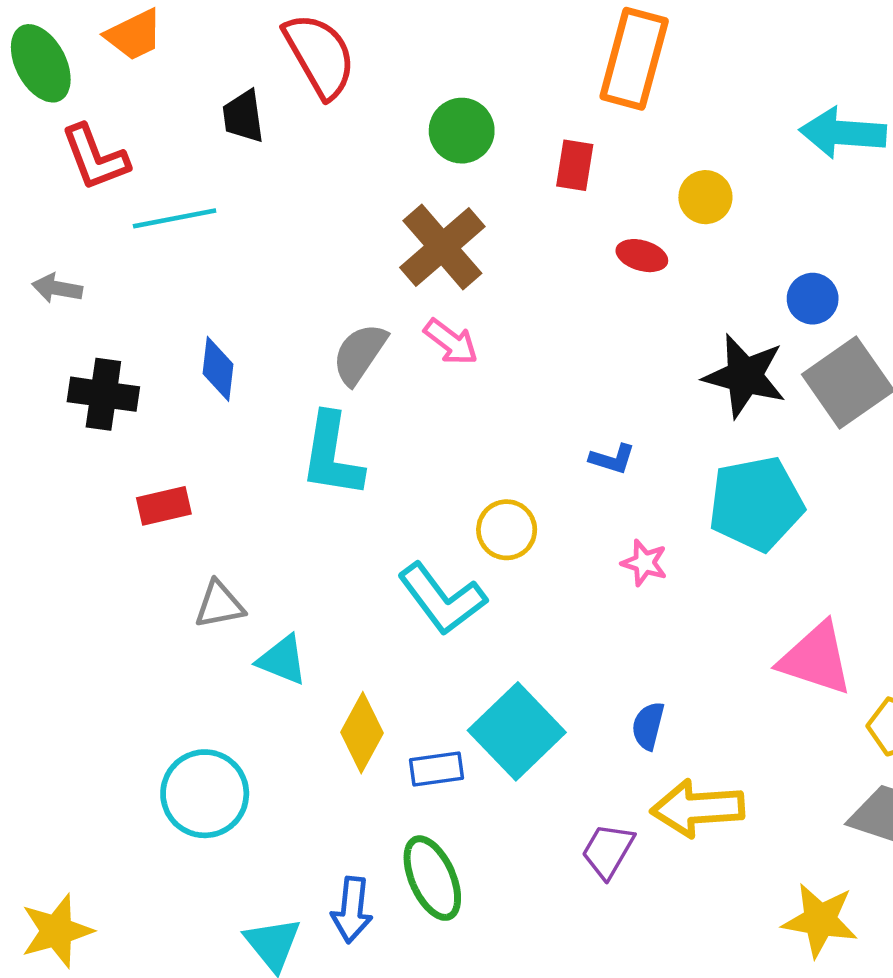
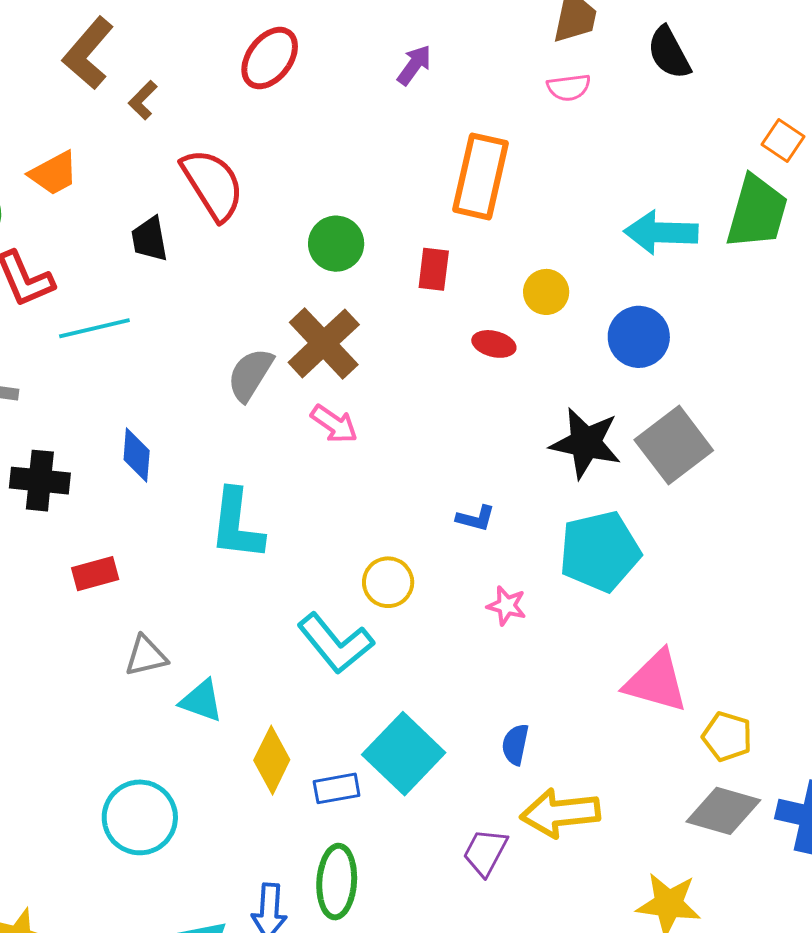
blue circle: (813, 299) -> (639, 337), moved, size x1.4
gray semicircle: (360, 354) -> (250, 375), moved
green ellipse: (432, 878) -> (337, 882), turned 30

